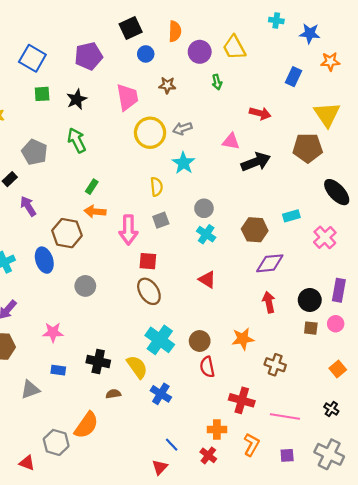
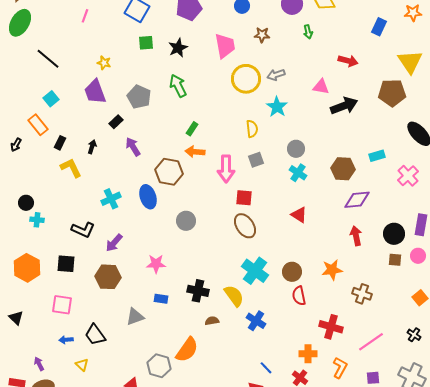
pink line: (285, 417) -> (371, 342), turned -44

